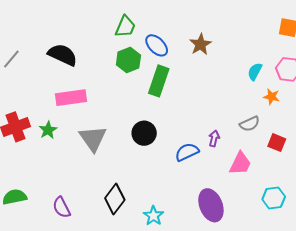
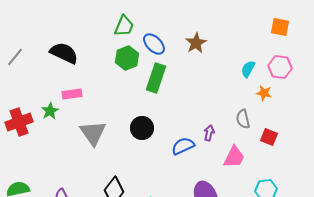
pink rectangle: (71, 98) -> (72, 94), size x0.7
gray semicircle: (250, 124) -> (243, 119), turned 102
green star: (48, 130) -> (50, 111), moved

